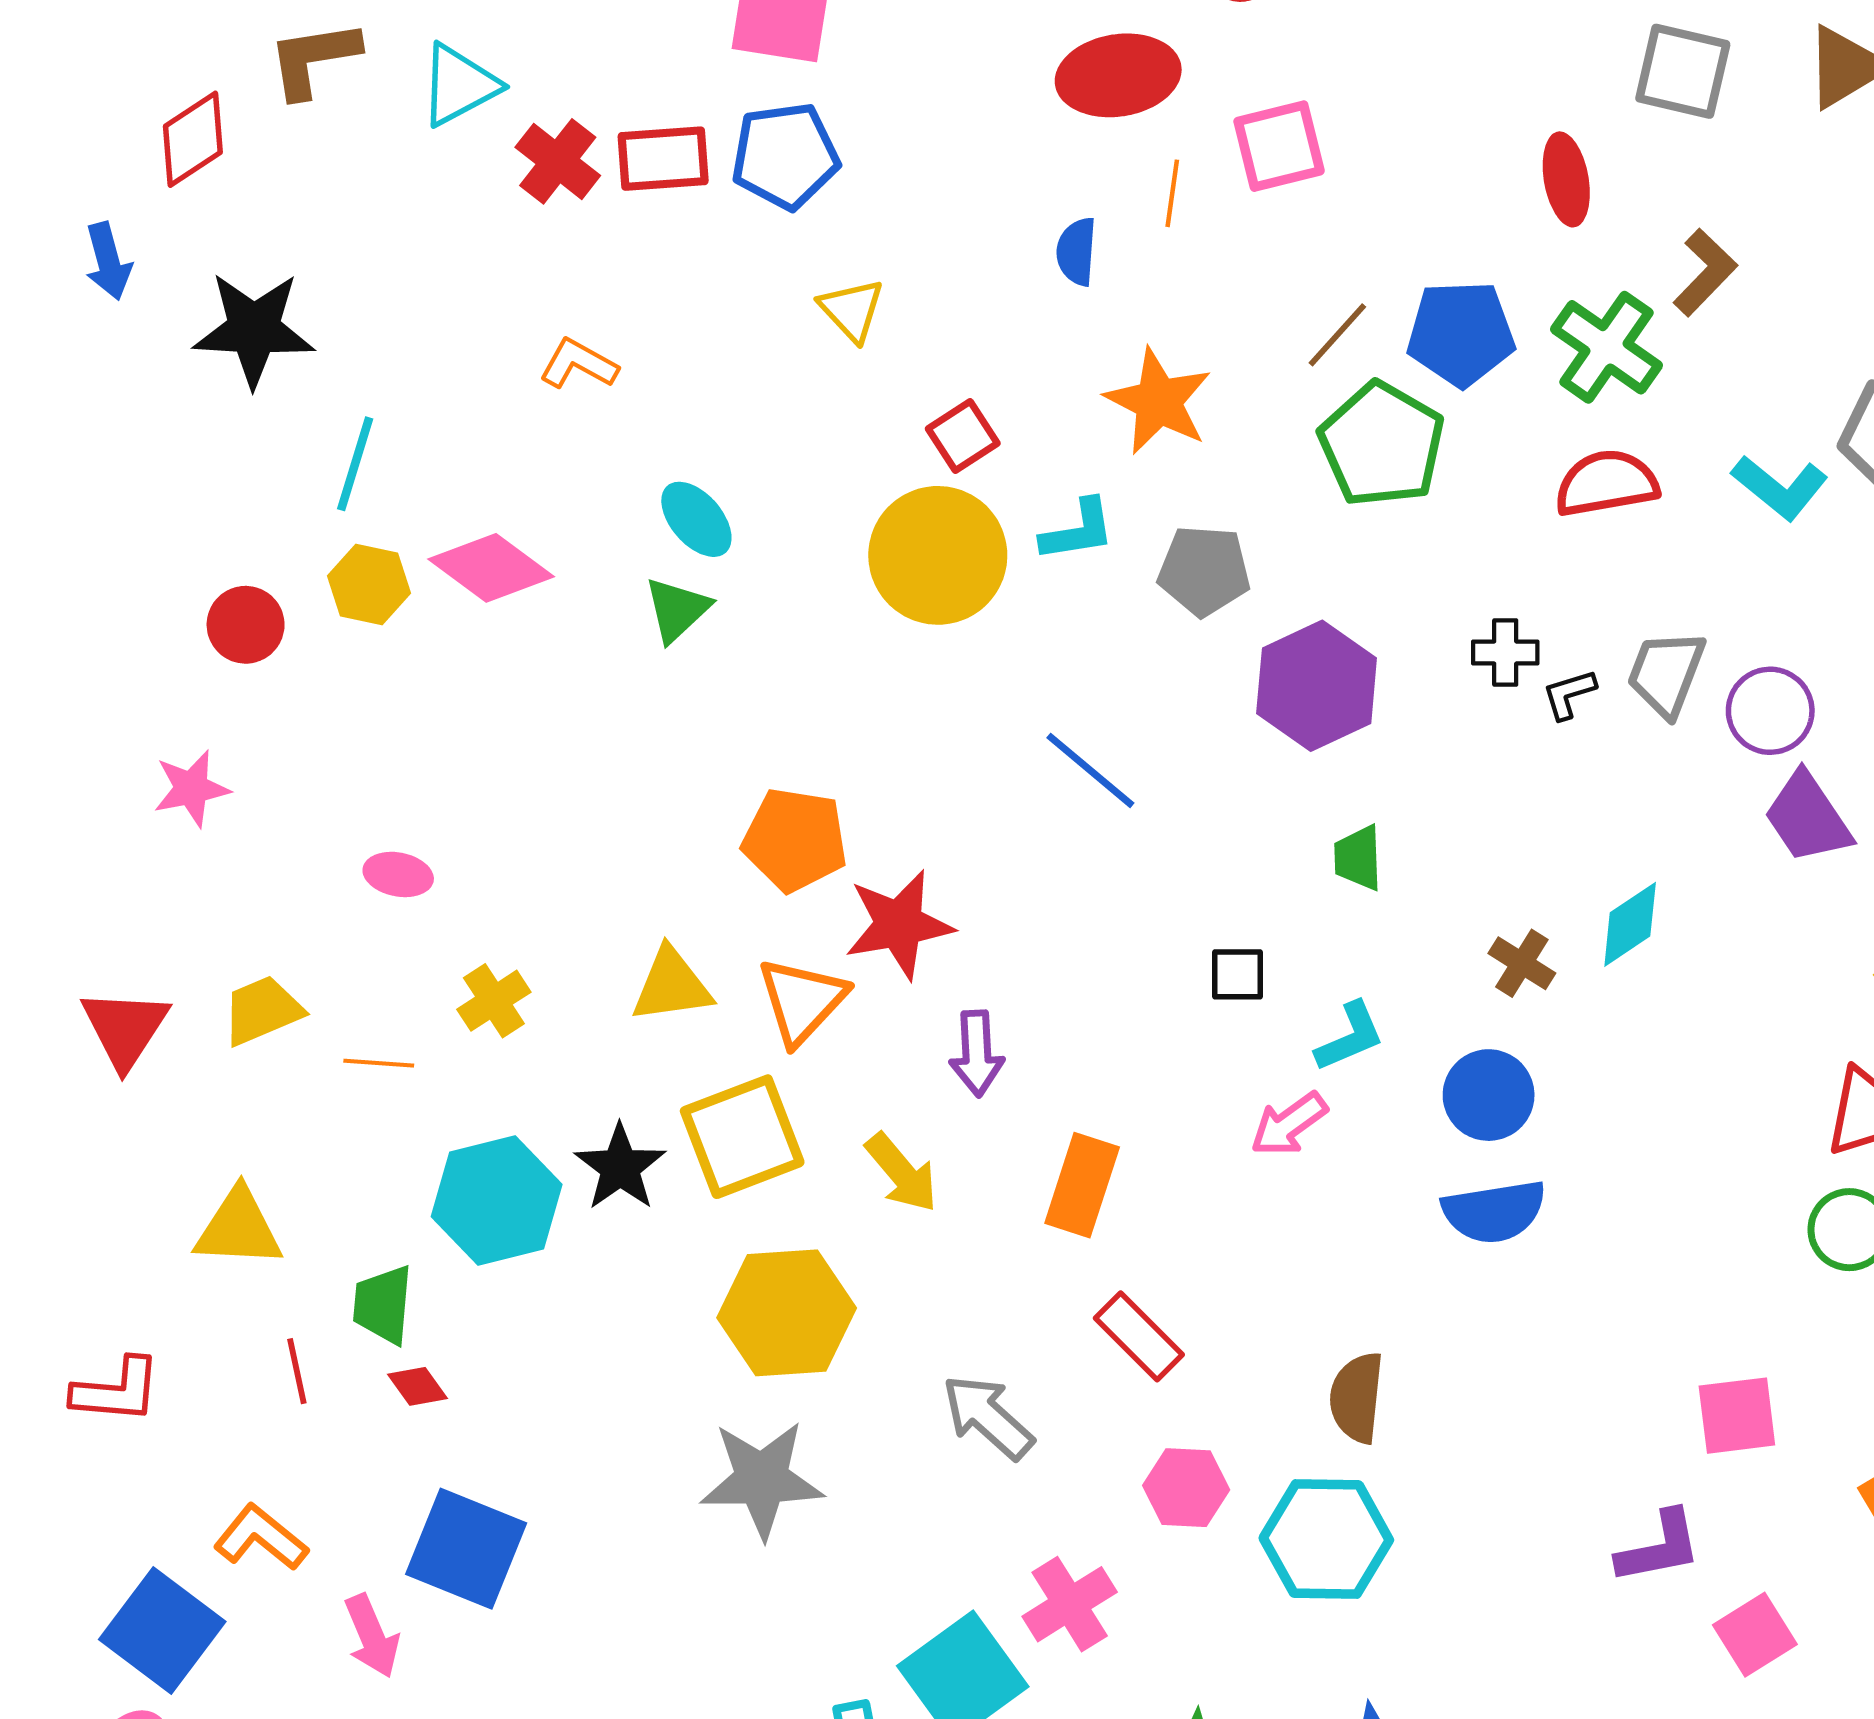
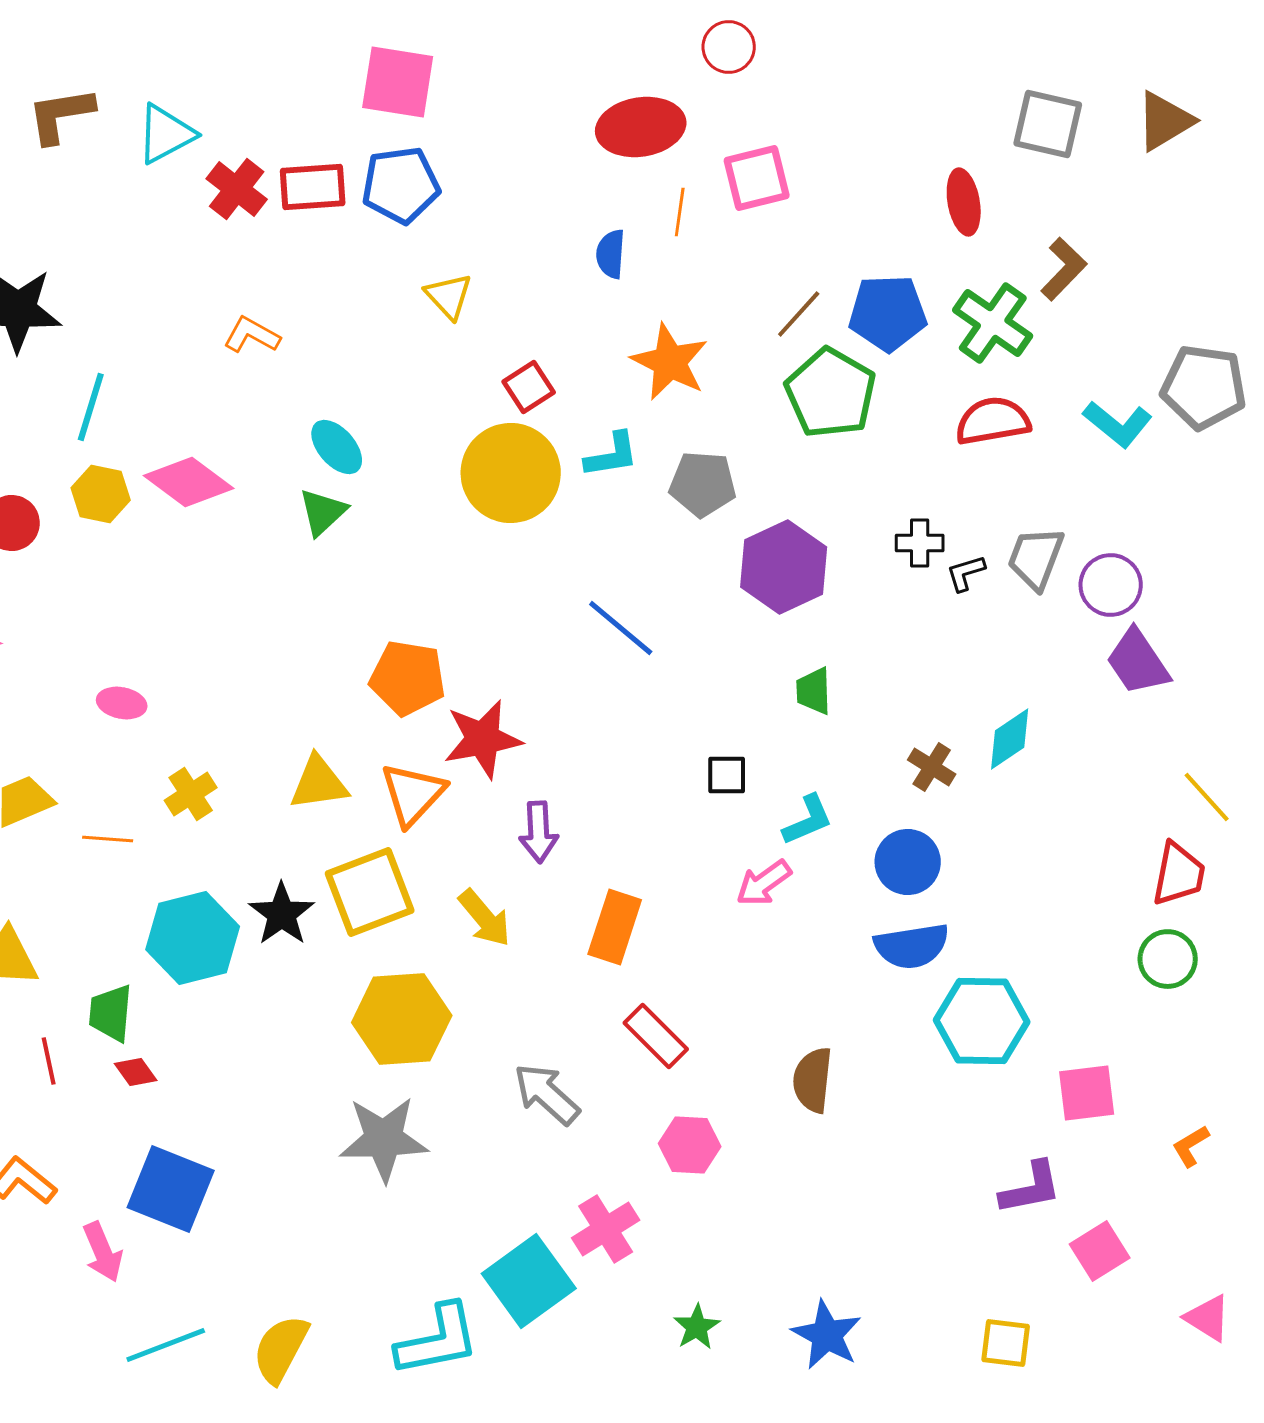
cyan hexagon: (1326, 1539) -> (982, 1021), moved

